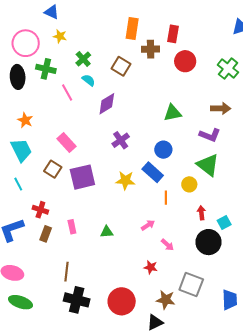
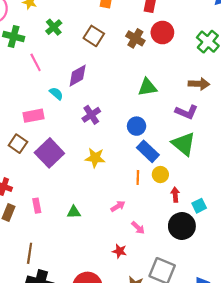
brown cross: (151, 49) -> (135, 38), moved, turned 30
cyan semicircle: (89, 80) -> (56, 94), moved
pink rectangle: (67, 143) -> (34, 116), turned -60
blue rectangle: (153, 172) -> (148, 151), moved
purple square: (82, 177) -> (49, 153), turned -32
yellow circle: (189, 184) -> (160, 175), moved

